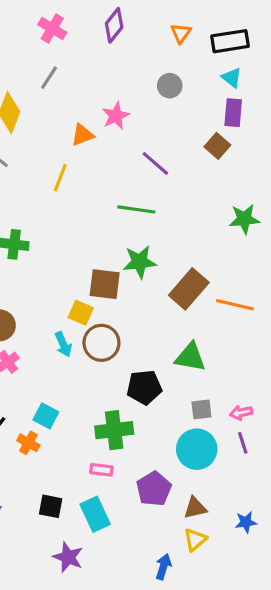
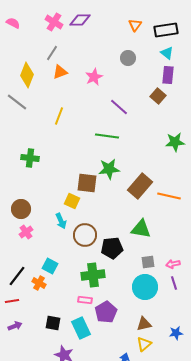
purple diamond: (114, 25) -> (80, 20), moved, turned 50
orange triangle: (82, 135) -> (60, 72), moved
brown circle: (101, 343) -> (85, 235), moved
purple pentagon: (154, 489) -> (106, 312), moved

